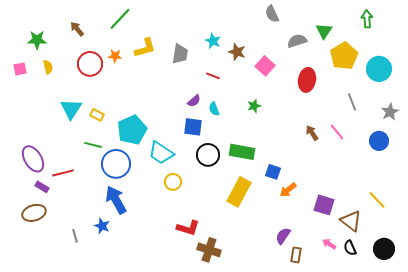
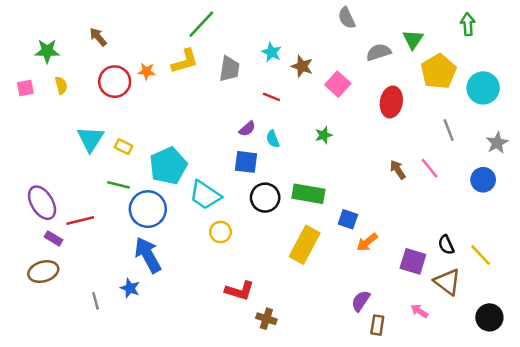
green line: (120, 19) -> (201, 24), moved
black semicircle: (350, 248) -> (446, 245), moved
brown cross: (209, 250) -> (266, 319), size x0.7

